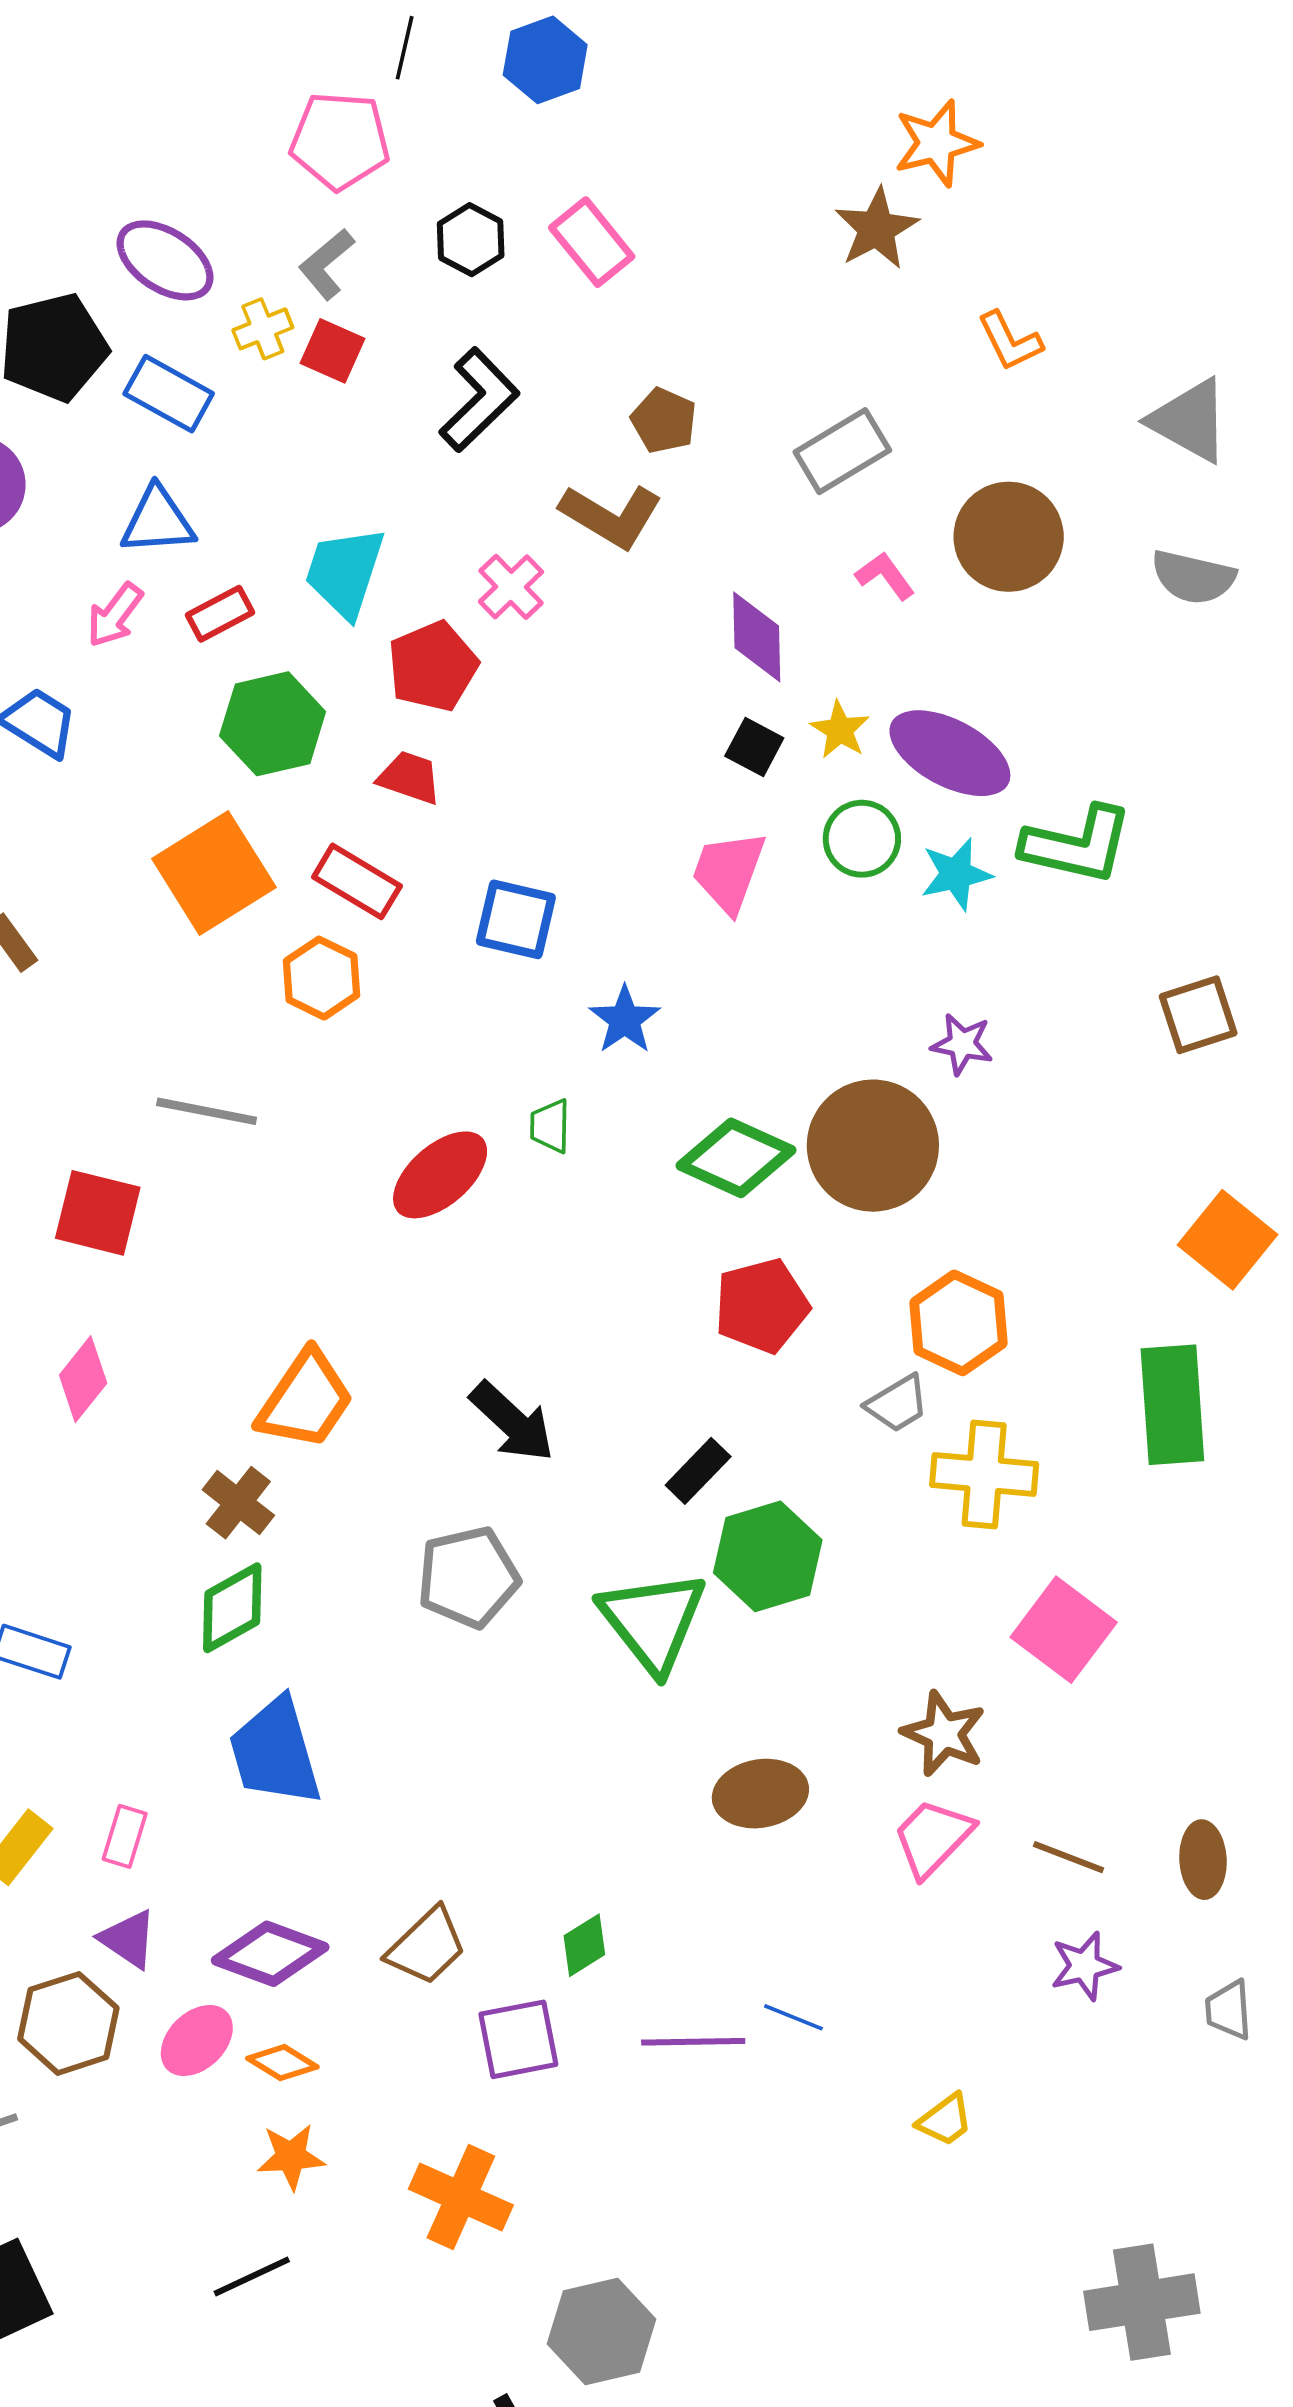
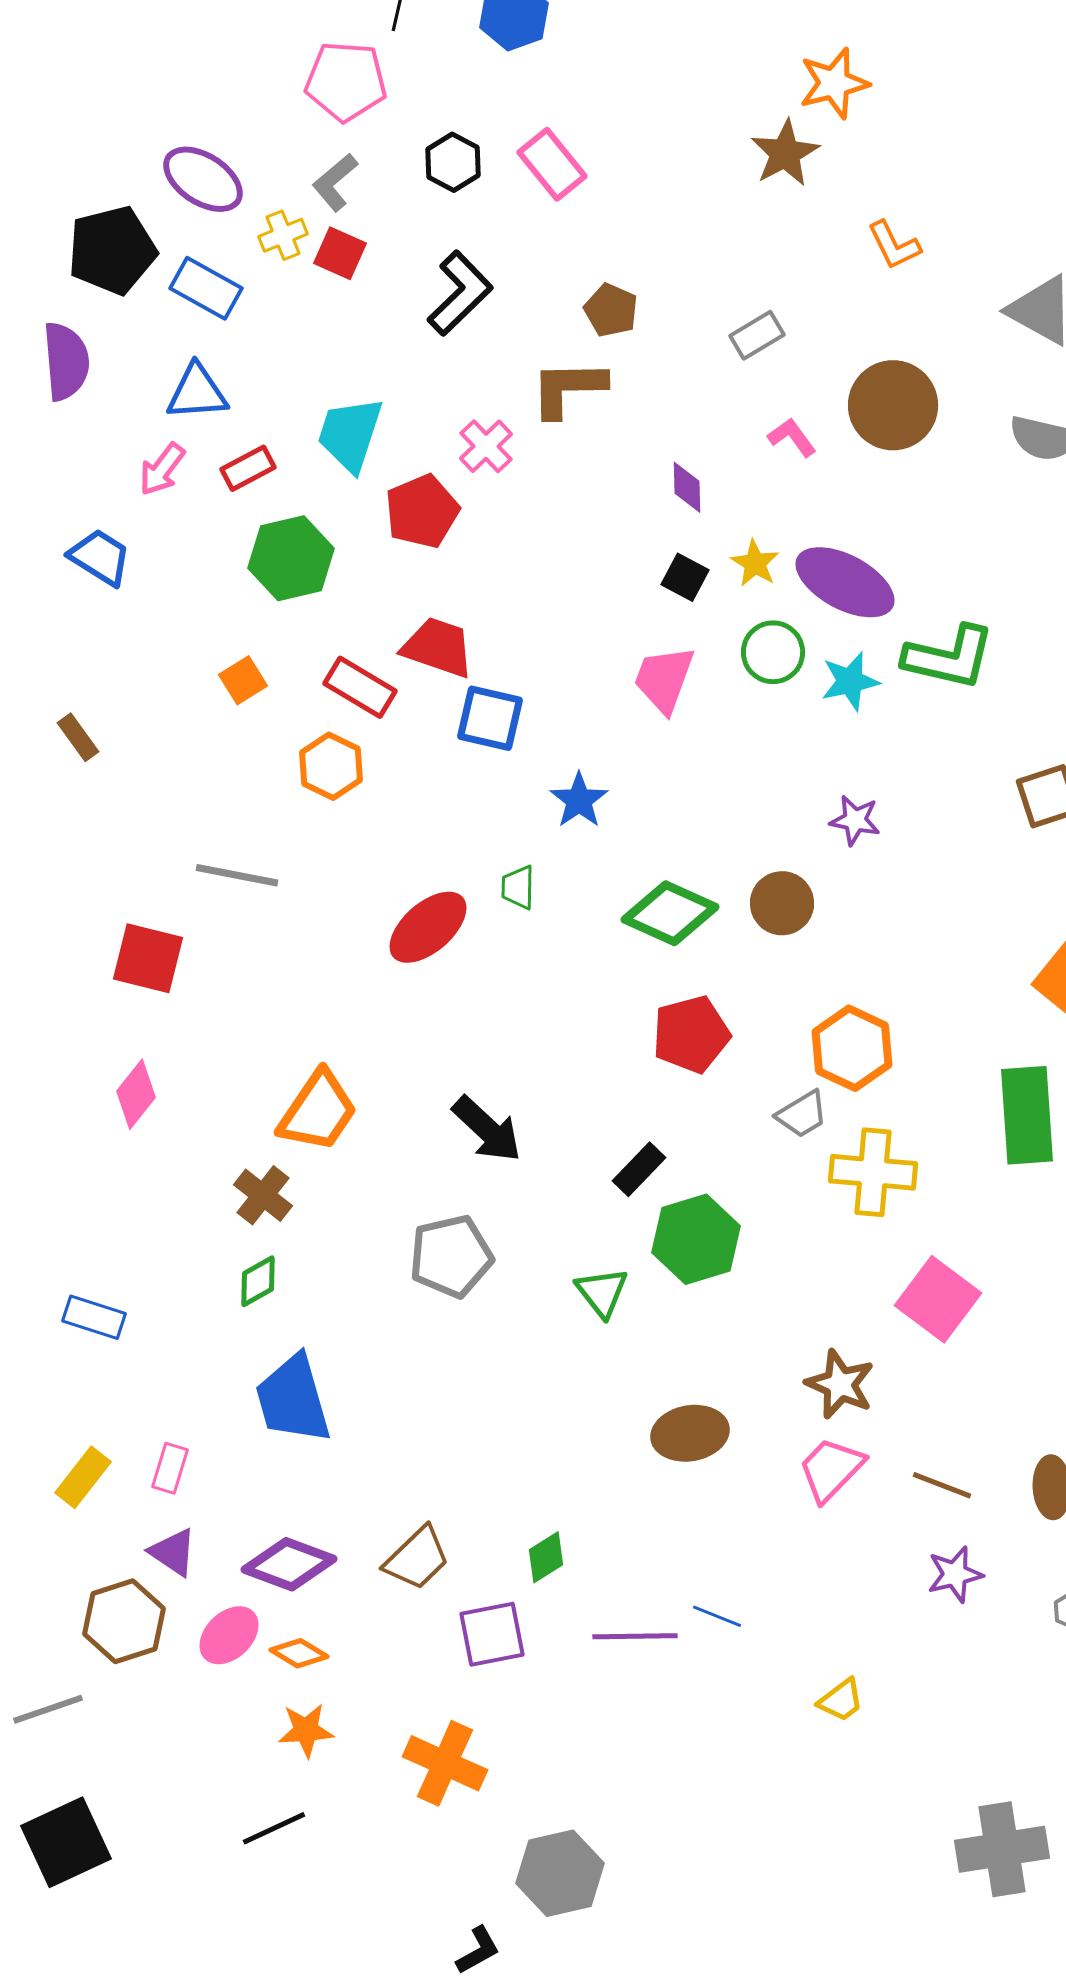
gray rectangle: (842, 451) -> (757, 335), size x0.7
brown L-shape: (611, 516) -> (568, 388), turned 148
purple diamond: (757, 637) -> (687, 487), size x0.7
red trapezoid: (410, 778) -> (438, 647), moved, size x1.4
orange square: (214, 873) -> (243, 680), size x0.5
brown circle: (873, 1146) -> (782, 903), size x0.6
green diamond: (232, 1608) -> (258, 1281), size x0.7
green triangle: (653, 1621) -> (602, 1292), size x0.6

